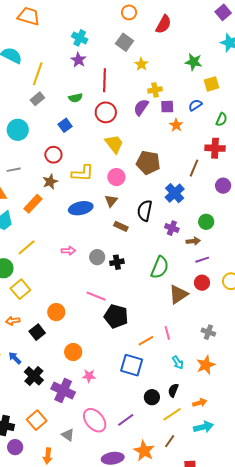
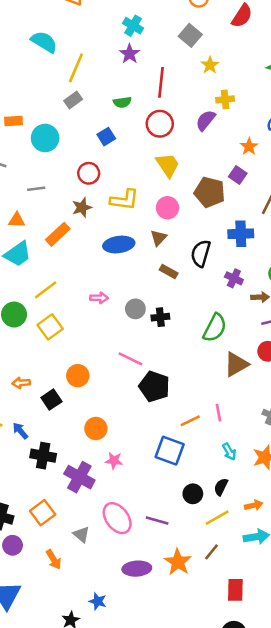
purple square: (167, 107) -> (238, 175), moved, turned 32
blue cross: (175, 193) -> (241, 234), turned 36
yellow square: (20, 289) -> (50, 327), moved
black cross: (34, 376) -> (43, 456), turned -36
purple line: (126, 420) -> (157, 520), turned 48
orange arrow: (48, 456) -> (54, 559), turned -42

